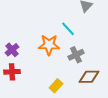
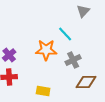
yellow rectangle: (56, 86) -> (43, 91), moved, turned 56

